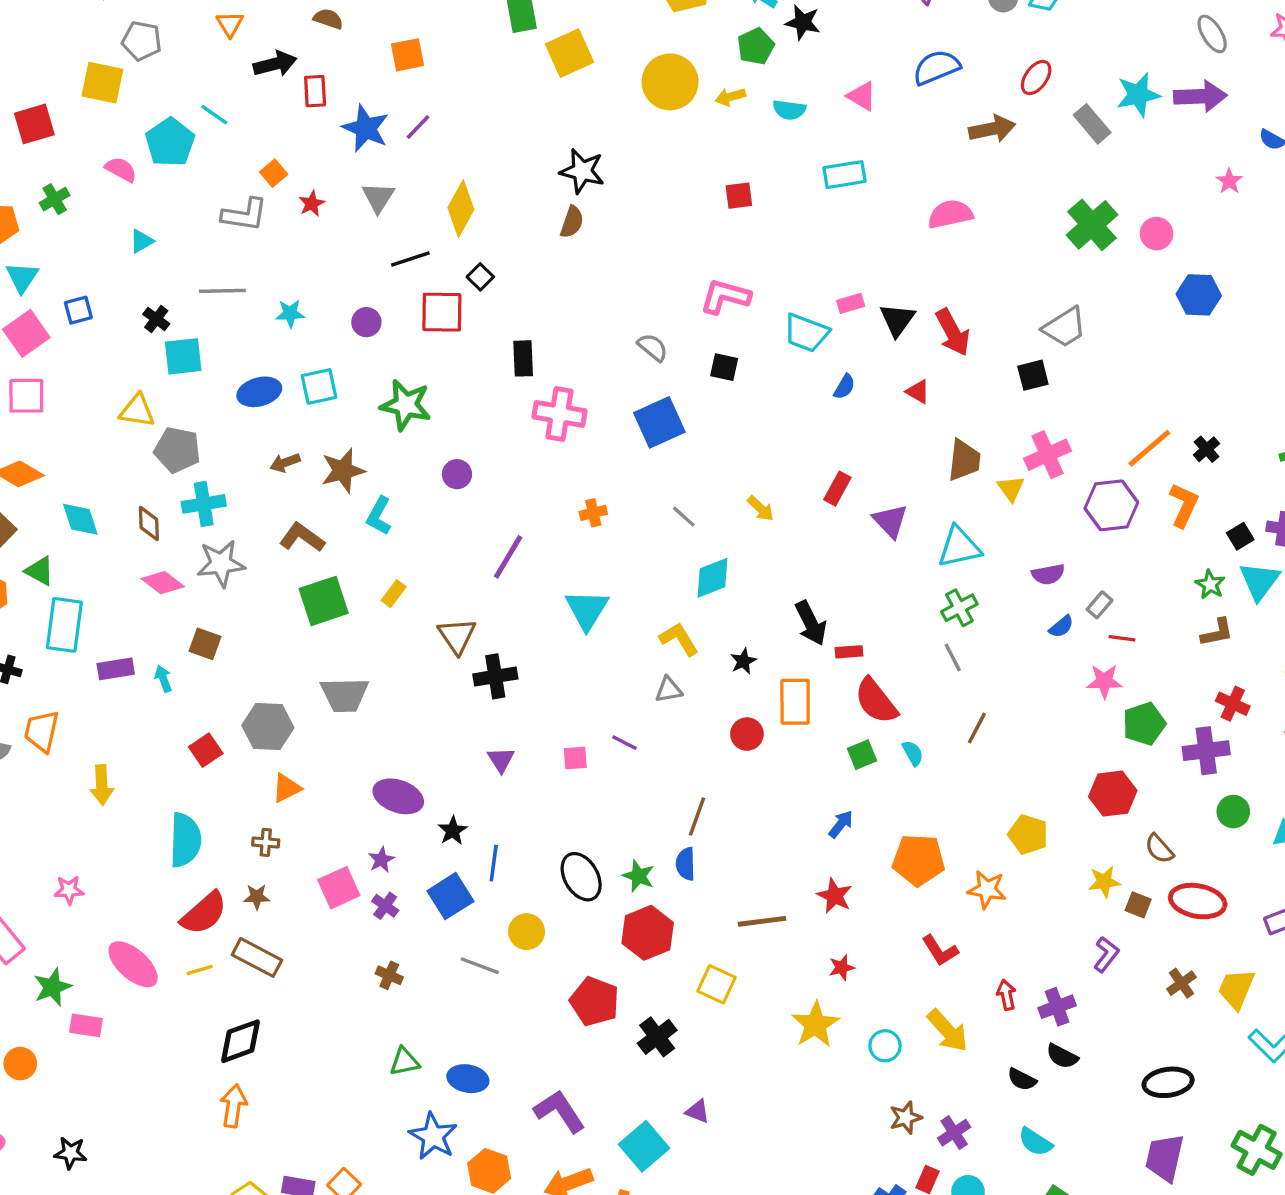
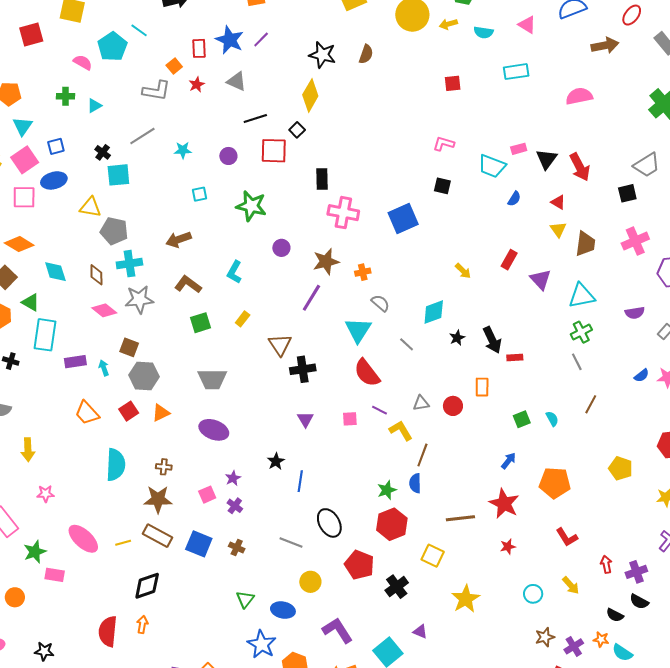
red rectangle: (315, 91) -> (199, 48), moved
black star: (582, 171) -> (322, 55), moved
gray triangle: (378, 197) -> (237, 81), turned -40
green cross: (55, 199) -> (65, 96), moved, turned 30
yellow diamond: (461, 209) -> (310, 95), moved
brown semicircle: (572, 222) -> (366, 54), moved
gray line: (222, 291) -> (142, 136), turned -32
pink L-shape: (725, 297) -> (444, 144), size x0.7
gray semicircle: (653, 347) -> (380, 303), moved
cyan square: (319, 386) -> (199, 194), size x0.7
blue ellipse: (259, 392) -> (54, 180), moved
brown arrow: (285, 463) -> (179, 240), size x1.4
brown star: (343, 471) -> (326, 262), moved
yellow triangle: (1011, 488) -> (558, 230), moved
gray line: (684, 517) -> (407, 344), moved
green square: (324, 601) -> (201, 323), size x0.7
blue semicircle: (1061, 627) -> (642, 375), moved
yellow L-shape: (679, 639) -> (401, 430), moved
black star: (743, 661) -> (457, 338), moved
gray triangle: (669, 690) -> (421, 403), moved
red semicircle: (876, 701) -> (367, 373), moved
orange rectangle: (795, 702) -> (482, 387), size x0.7
gray hexagon: (268, 727) -> (144, 376), moved
orange trapezoid: (42, 731) -> (87, 413), moved, turned -56
yellow arrow: (102, 785) -> (28, 450), moved
orange triangle: (287, 788) -> (161, 413), moved
purple ellipse: (398, 796) -> (214, 430), moved
green star: (638, 876) -> (387, 490), turned 30
black ellipse: (581, 877) -> (329, 523), moved
pink square: (339, 888) -> (207, 495), size x0.7
orange star: (987, 889) -> (601, 639), moved, size x0.7
blue square: (450, 896) -> (199, 544), moved, turned -36
red star: (835, 896) -> (504, 504), size x1.4
brown star: (257, 897) -> (158, 499), size x1.8
red semicircle: (204, 913) -> (108, 631), moved, turned 136
yellow circle: (527, 932) -> (310, 582), moved
yellow star: (815, 1025) -> (466, 599), moved
yellow arrow: (948, 1031) -> (571, 585), size x0.7
green triangle: (405, 1062) -> (245, 599), turned -42
orange arrow: (233, 1106) -> (142, 624), size x0.7

